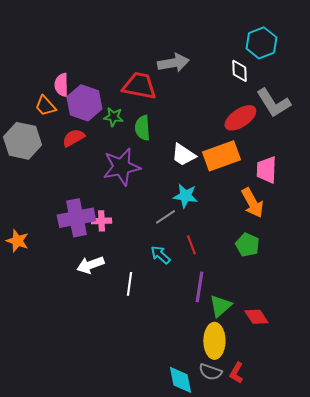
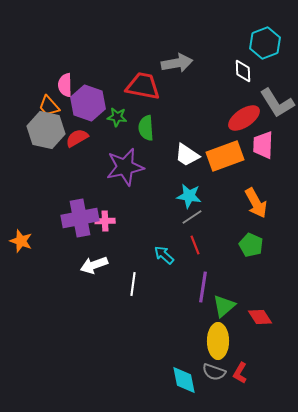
gray hexagon: (22, 141) -> (46, 130), moved
pink trapezoid: (266, 170) -> (263, 145), moved
gray line: (165, 217) -> (192, 217), moved

